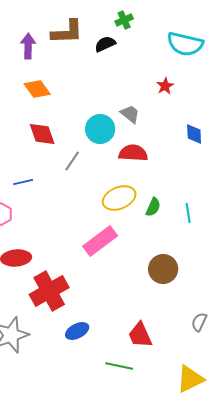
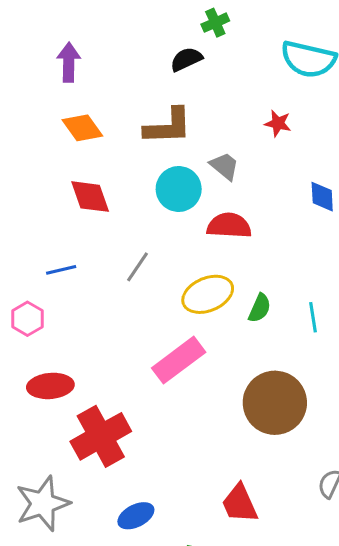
brown L-shape: (67, 32) -> (168, 126), moved
red star: (165, 86) -> (278, 123), turned -30
gray line: (72, 161) -> (137, 267), moved
brown circle: (163, 269) -> (275, 403), size x1.4
blue ellipse: (77, 331) -> (136, 516), moved

